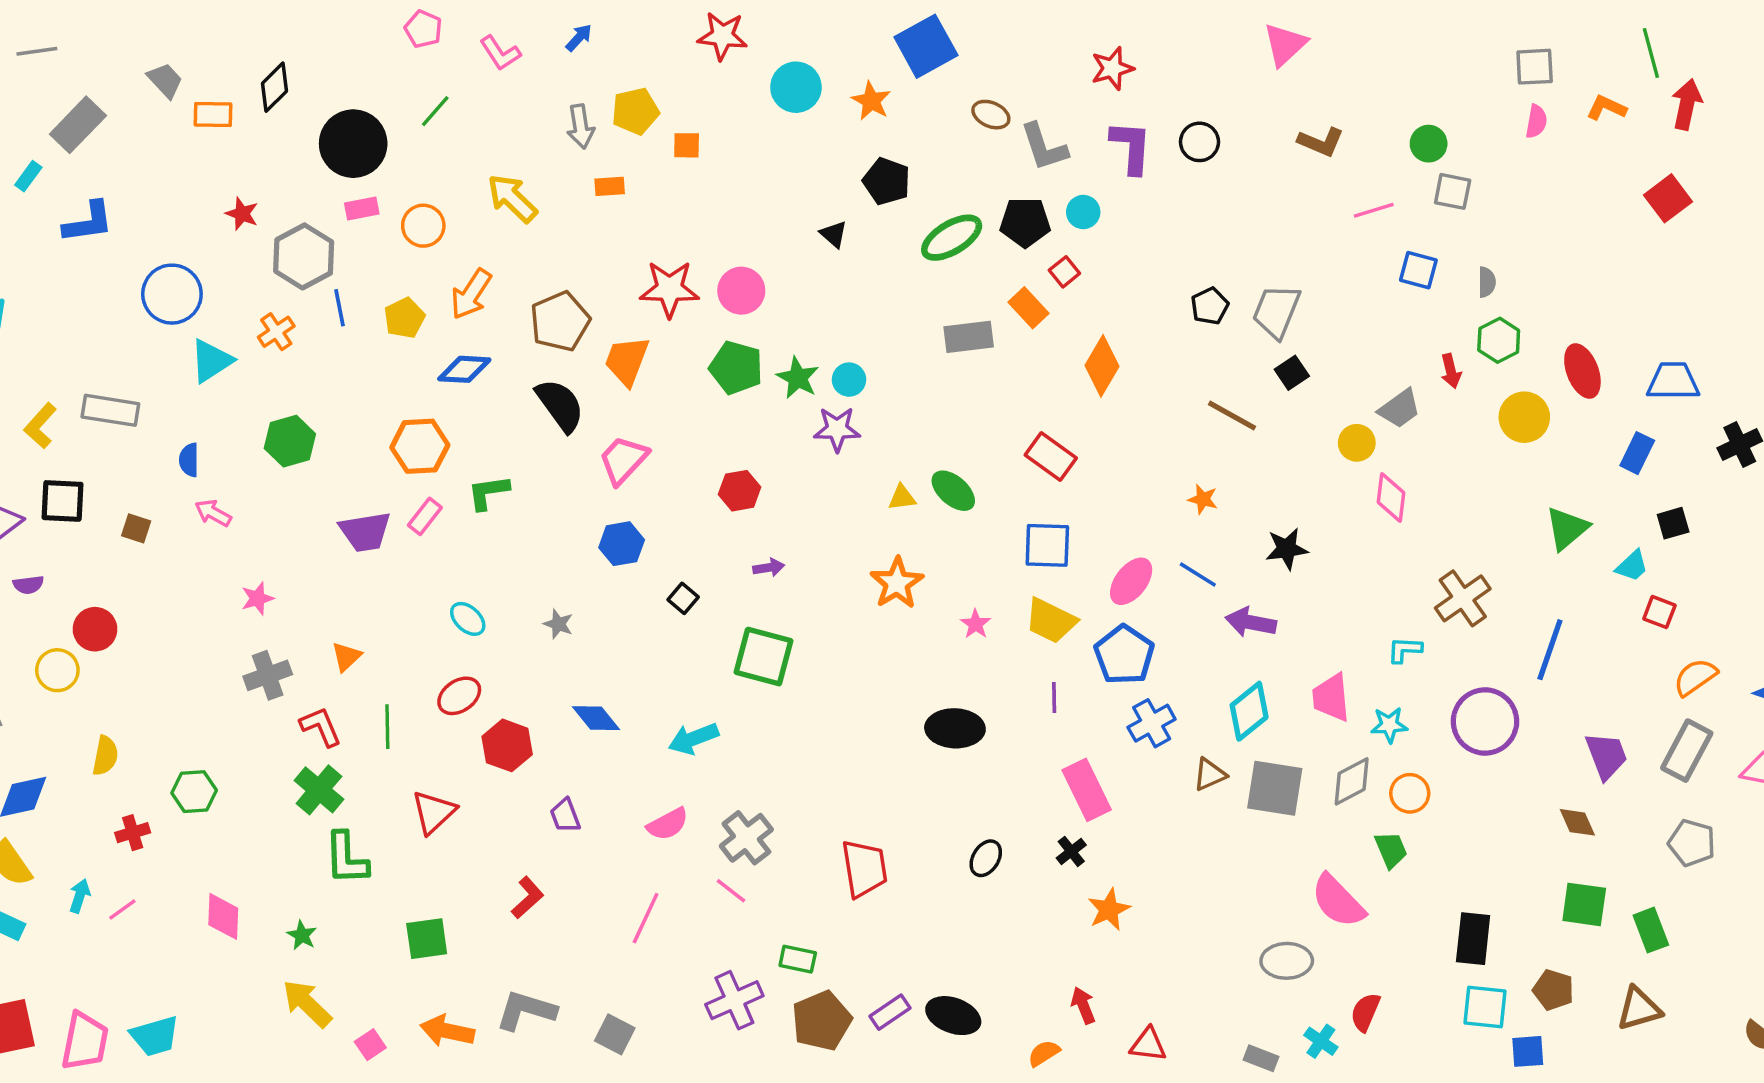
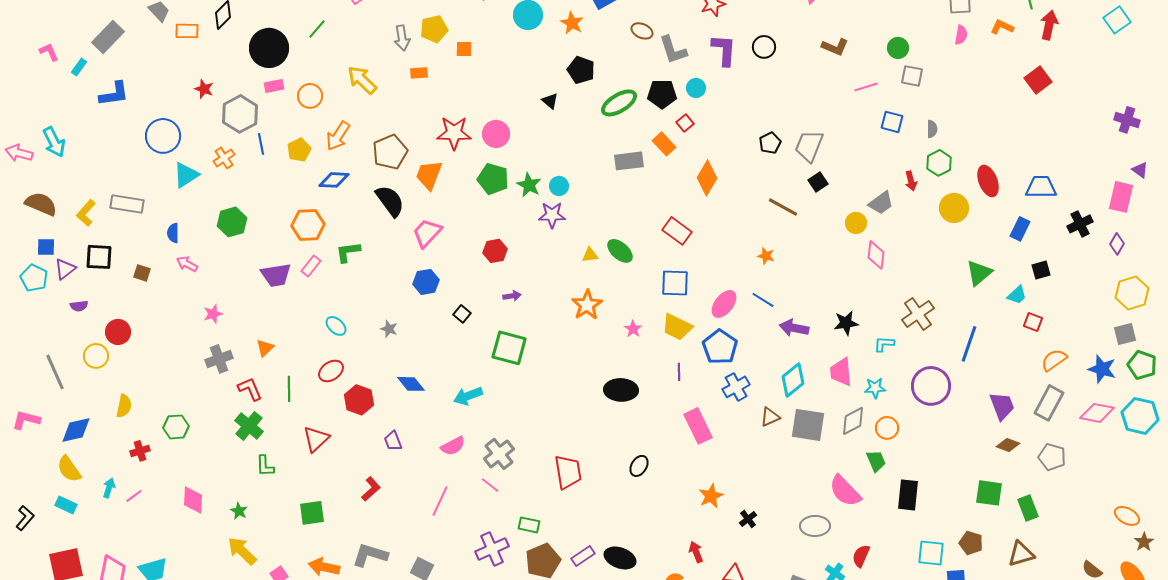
black star: (1287, 549) -> (846, 323), moved
brown diamond: (1577, 822) -> (1008, 445), moved, turned -45
black cross: (1071, 851) -> (748, 519), moved
green L-shape: (346, 858) -> (265, 466), size x0.7
black rectangle: (1473, 939) -> (908, 495), moved

